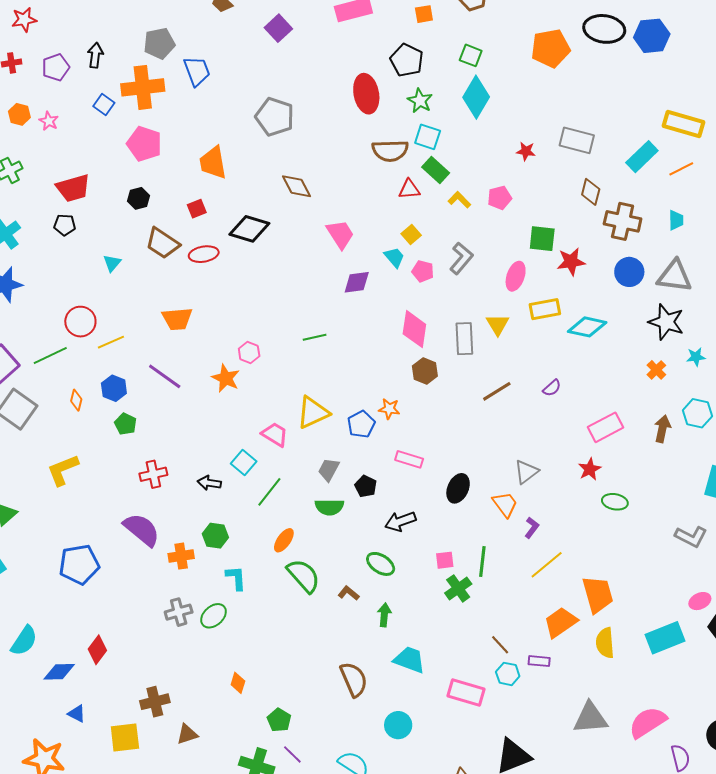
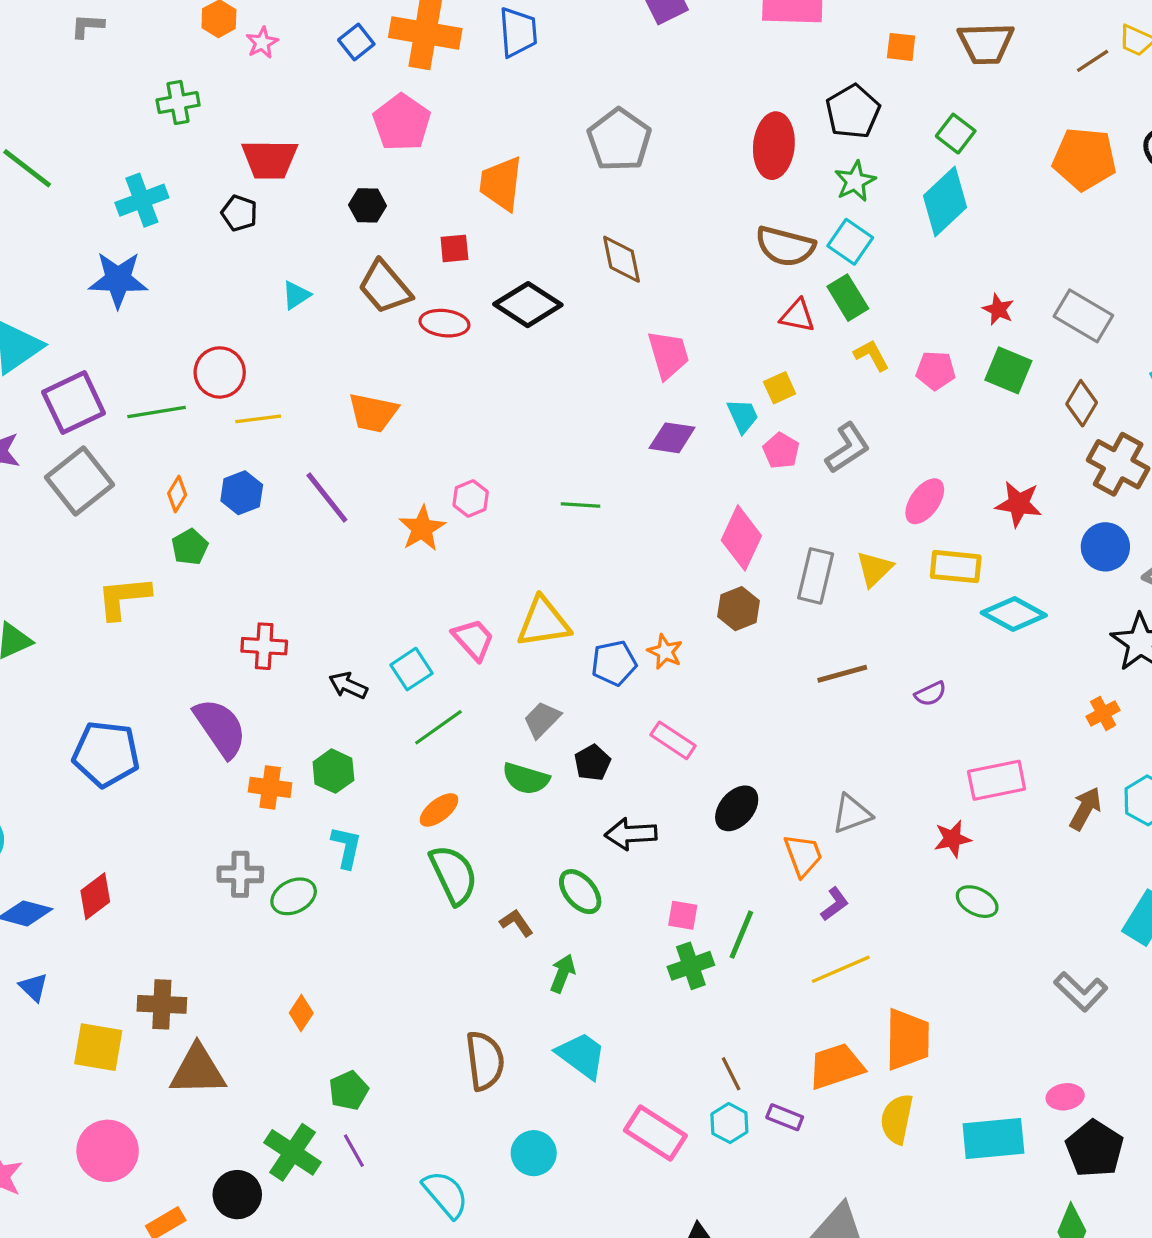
green square: (542, 239) -> (1008, 370), moved
green pentagon: (125, 424) -> (190, 547), moved
brown triangle: (187, 734) -> (198, 1070), size x1.6

